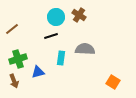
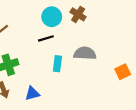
blue triangle: (38, 72) -> (32, 93), moved
orange square: (113, 82) -> (123, 72), moved, turned 32

